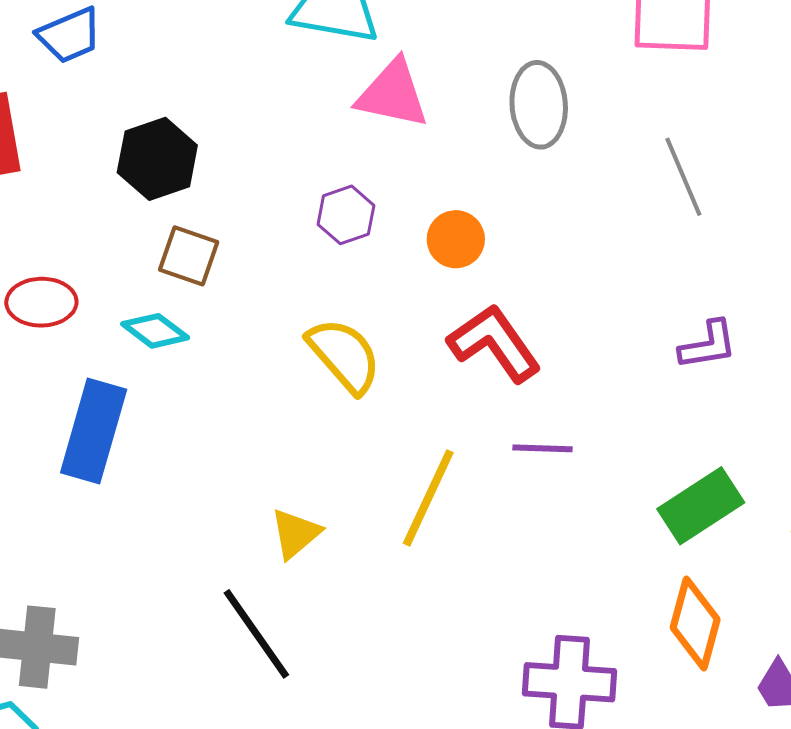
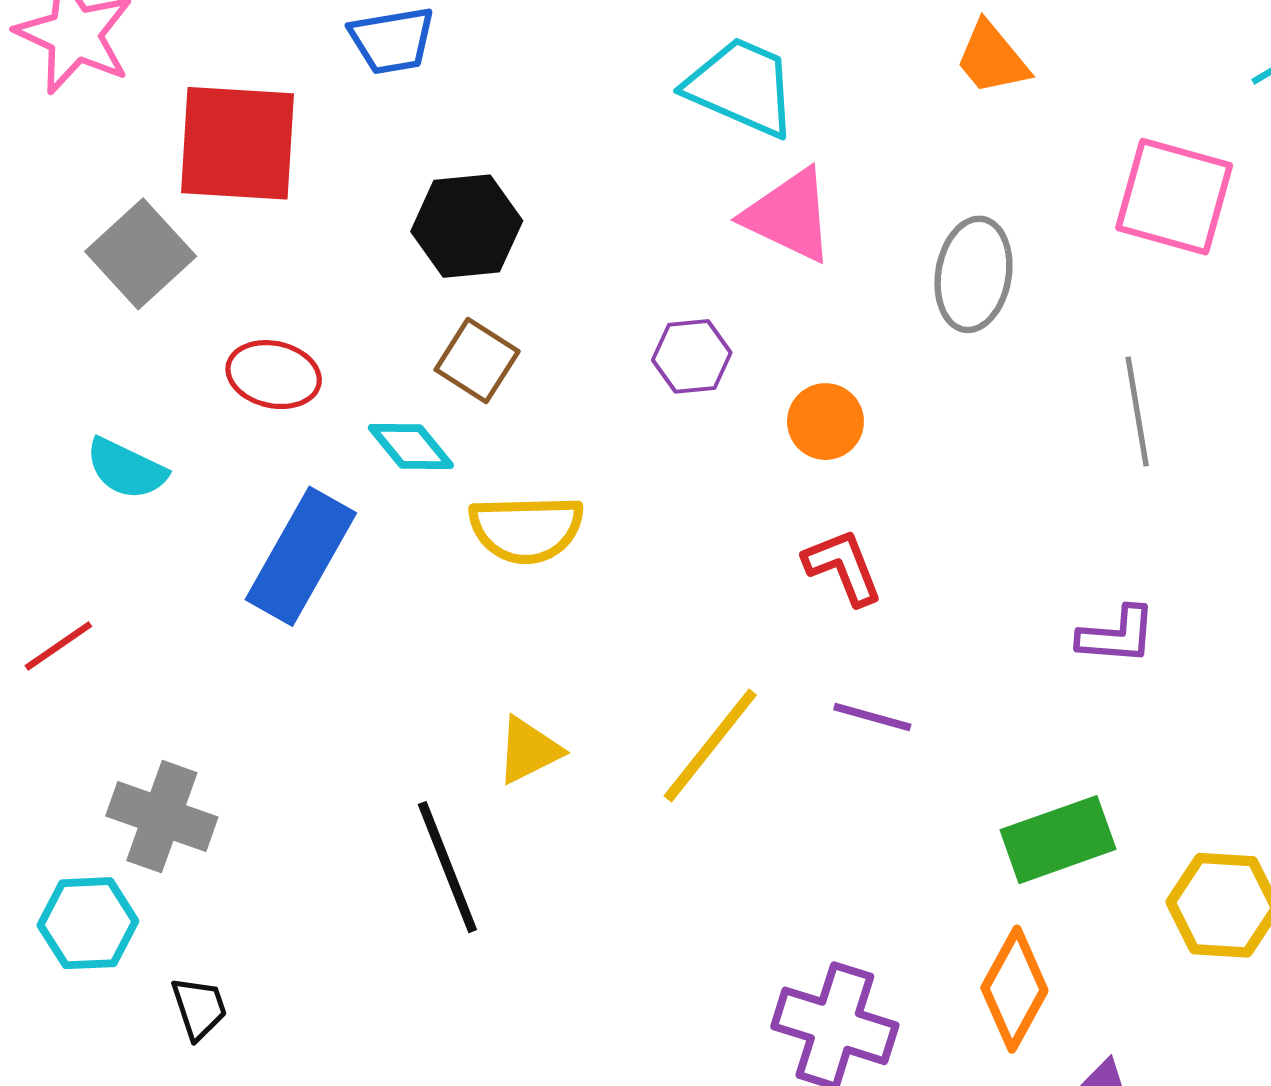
red L-shape: (494, 343) -> (843, 567), size x0.7
yellow semicircle: (344, 355) -> (526, 529), moved, turned 116

